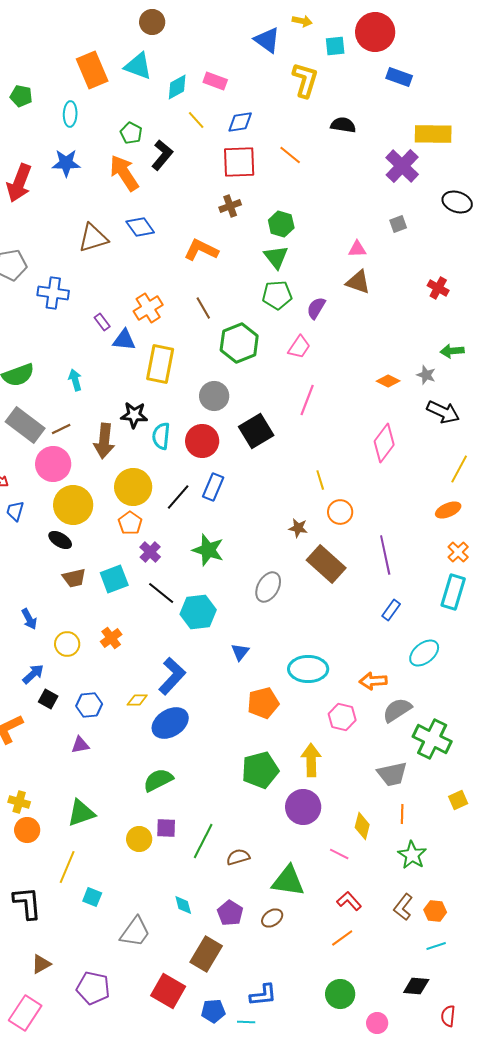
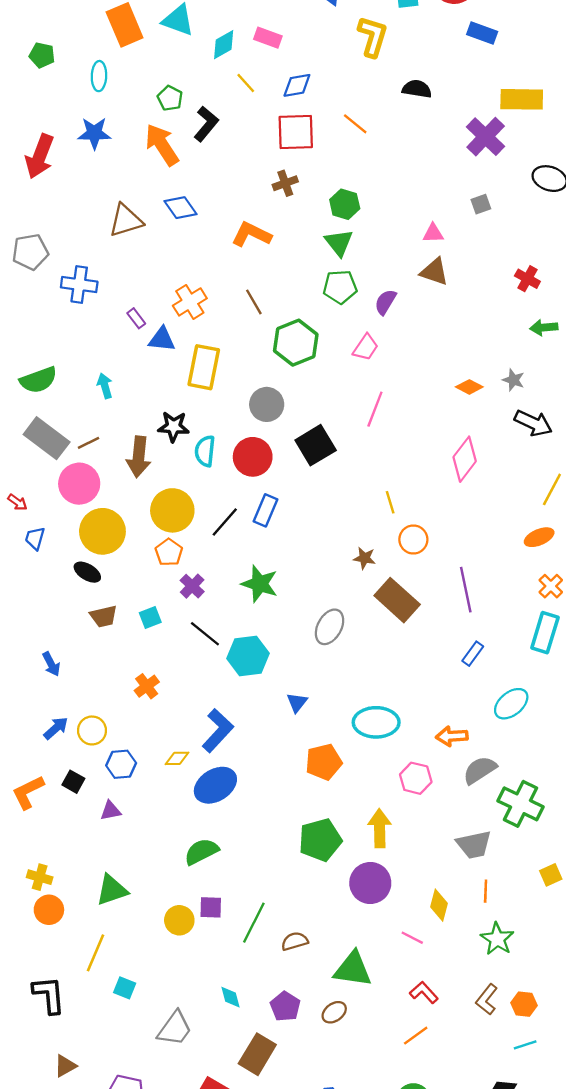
green arrow: (452, 351) -> (544, 328), moved
cyan square: (114, 579) -> (150, 618), size x0.7
yellow circle: (67, 644) -> (92, 730), moved
black square: (48, 699) -> (73, 782), moved

